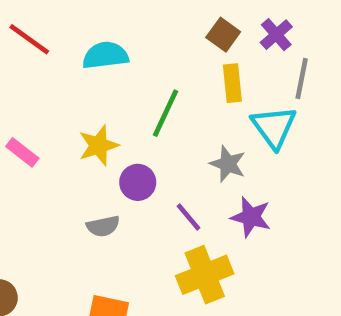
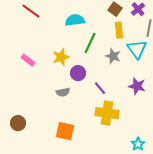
cyan semicircle: (105, 55) -> (75, 20), moved
gray star: (228, 164) -> (113, 56), moved
purple star: (251, 217) -> (137, 86), moved
yellow cross: (205, 275) -> (107, 113), turned 30

